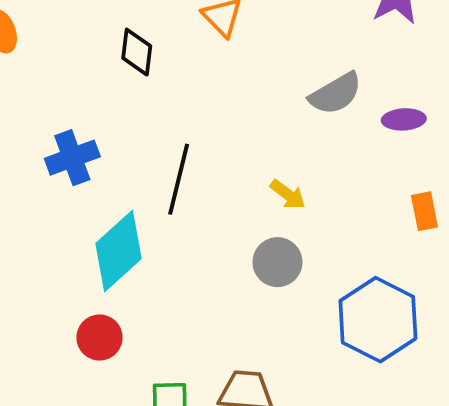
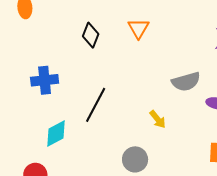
yellow arrow: (288, 194) -> (158, 119), moved
cyan diamond: (118, 251) -> (56, 133), size x0.7

